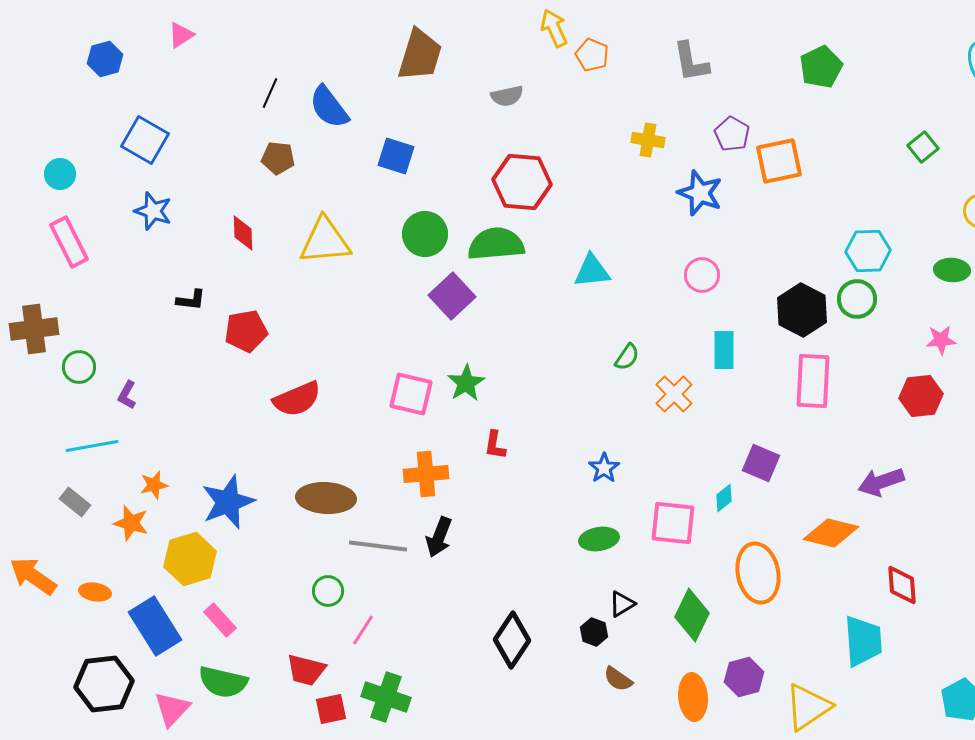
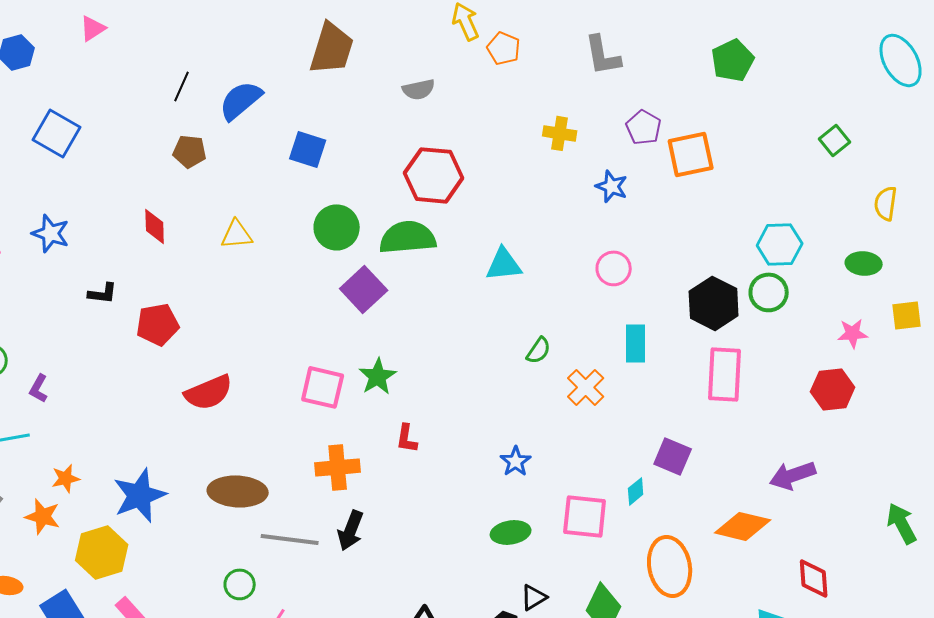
blue semicircle: (329, 107) -> (241, 100), turned 87
blue star: (700, 193) -> (612, 186), size x0.7
blue star: (153, 211) -> (51, 233), moved
yellow triangle: (325, 241) -> (237, 234), size x0.6

